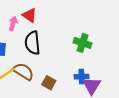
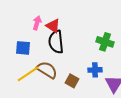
red triangle: (29, 15) -> (53, 26), moved
blue cross: (82, 77) -> (95, 70), moved

